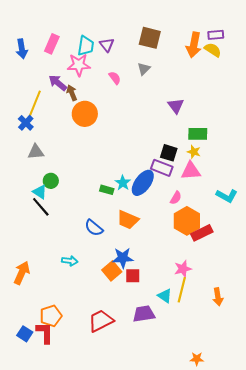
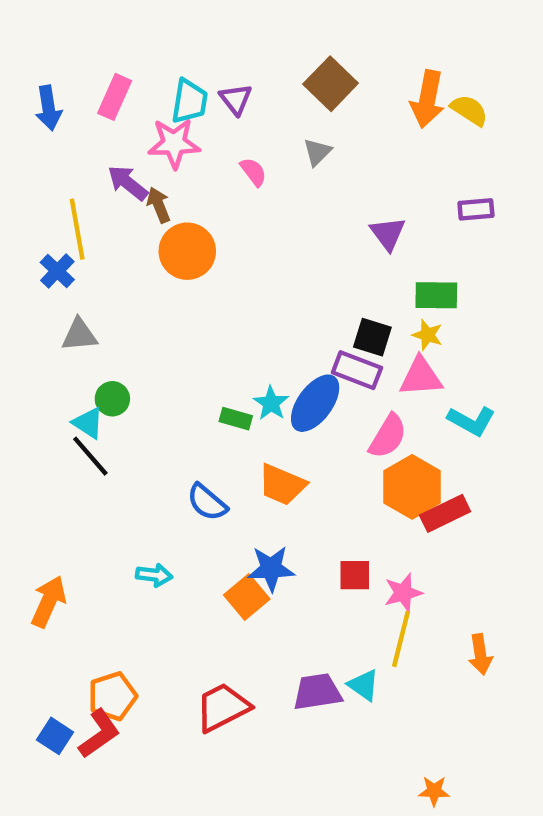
purple rectangle: (216, 35) -> (476, 209), moved
brown square: (150, 38) -> (331, 84), turned 30
yellow line: (35, 104) -> (77, 229), turned -32
cyan L-shape: (227, 196) -> (472, 421), moved
pink semicircle: (176, 198) -> (388, 436), size x1.5
red square: (133, 276) -> (355, 575), moved
cyan triangle: (165, 296) -> (364, 685), moved
red L-shape: (45, 333) -> (99, 734), turned 55

